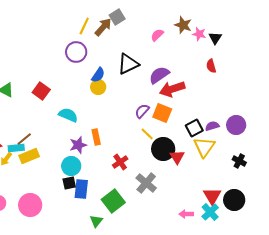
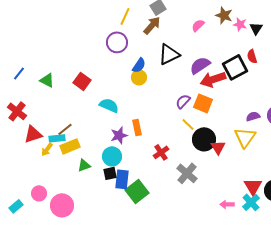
brown arrow: (103, 27) -> (152, 25), moved
black square: (194, 128) -> (235, 67), moved, size x1.4
green square: (113, 201) -> (137, 191), moved
pink circle: (30, 205) -> (62, 205), moved
green triangle: (96, 221) -> (84, 165), moved, turned 32

